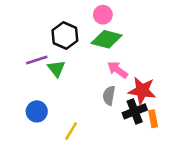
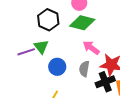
purple line: (37, 60) -> (26, 52), moved
blue circle: (37, 111) -> (57, 67), moved

